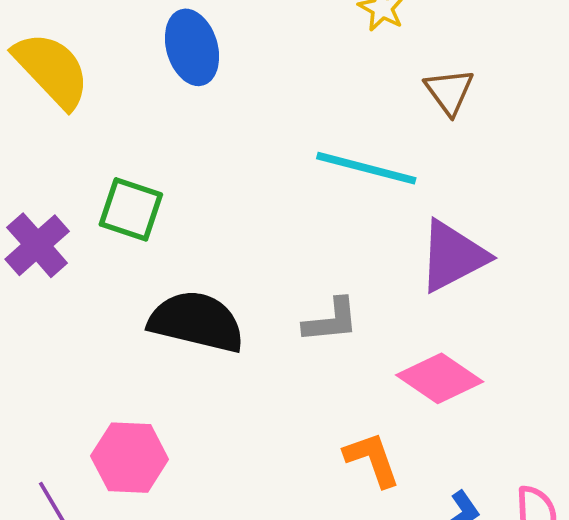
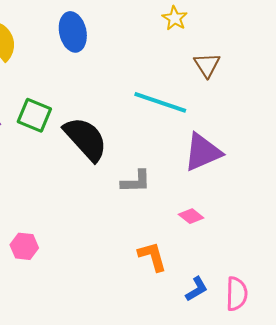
black semicircle: (197, 322) -> (86, 139), moved, turned 30
pink diamond: (440, 378) -> (191, 216), size x0.6
pink hexagon: (130, 458) -> (24, 246), size x0.7

